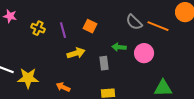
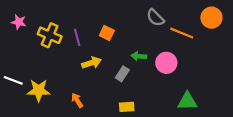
gray semicircle: (134, 22) -> (155, 18), moved
yellow cross: (38, 28) -> (50, 35), size x1.5
gray rectangle: (104, 63) -> (122, 74), turned 40
orange arrow: (63, 87) -> (77, 100), turned 32

